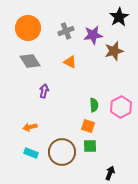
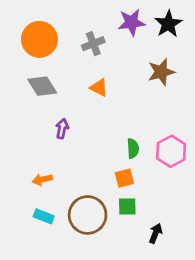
purple star: (93, 35) -> (131, 22), moved
orange square: (88, 126) -> (124, 178), turned -32
black arrow: (110, 173) -> (156, 233), moved

